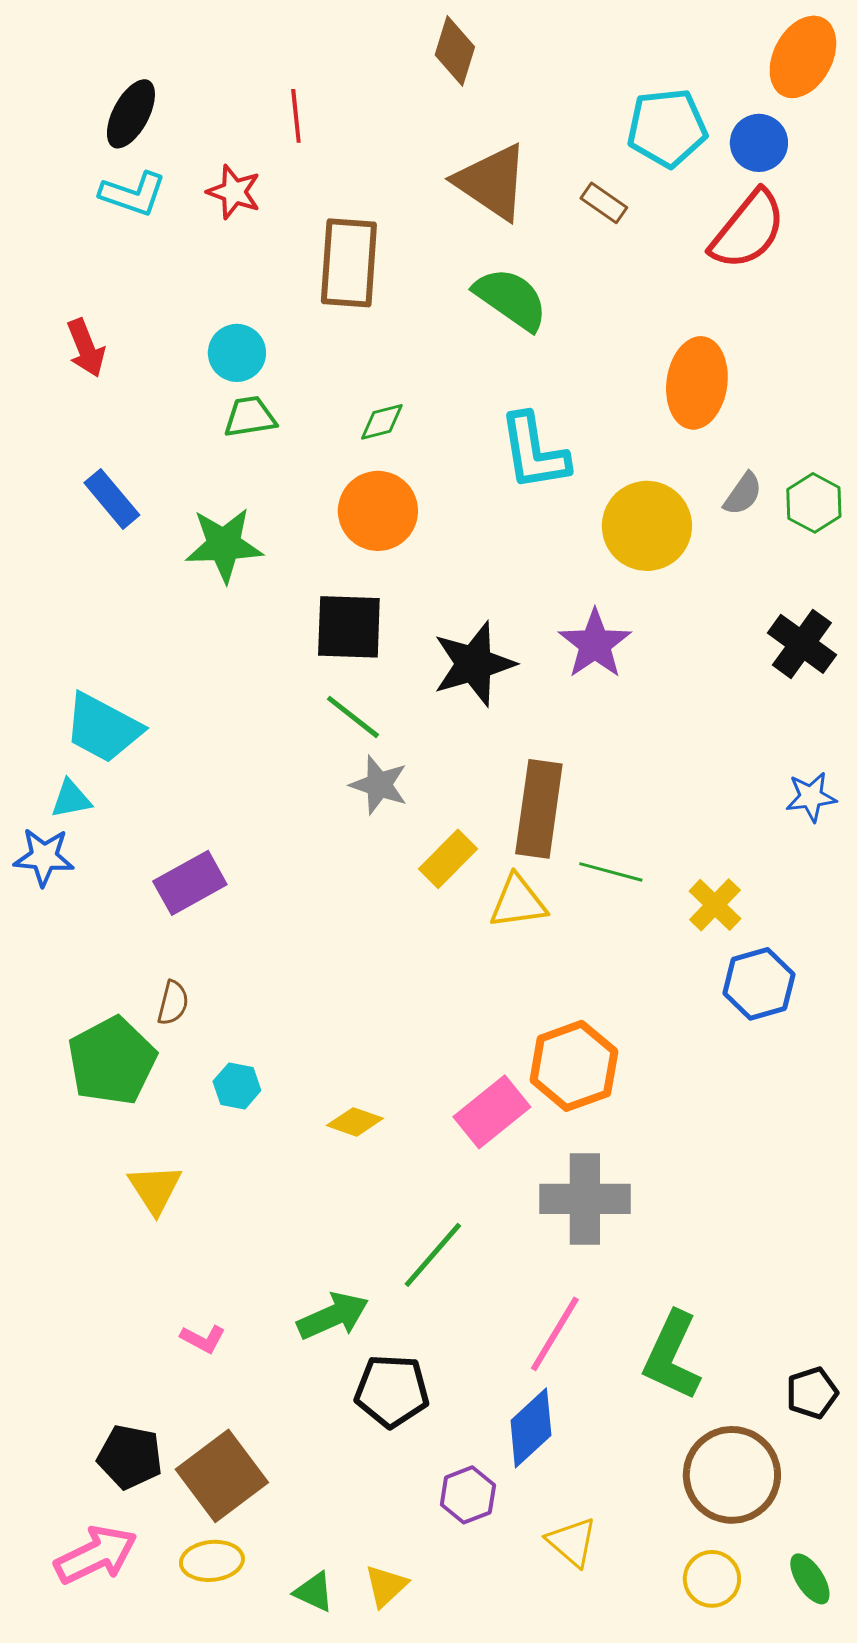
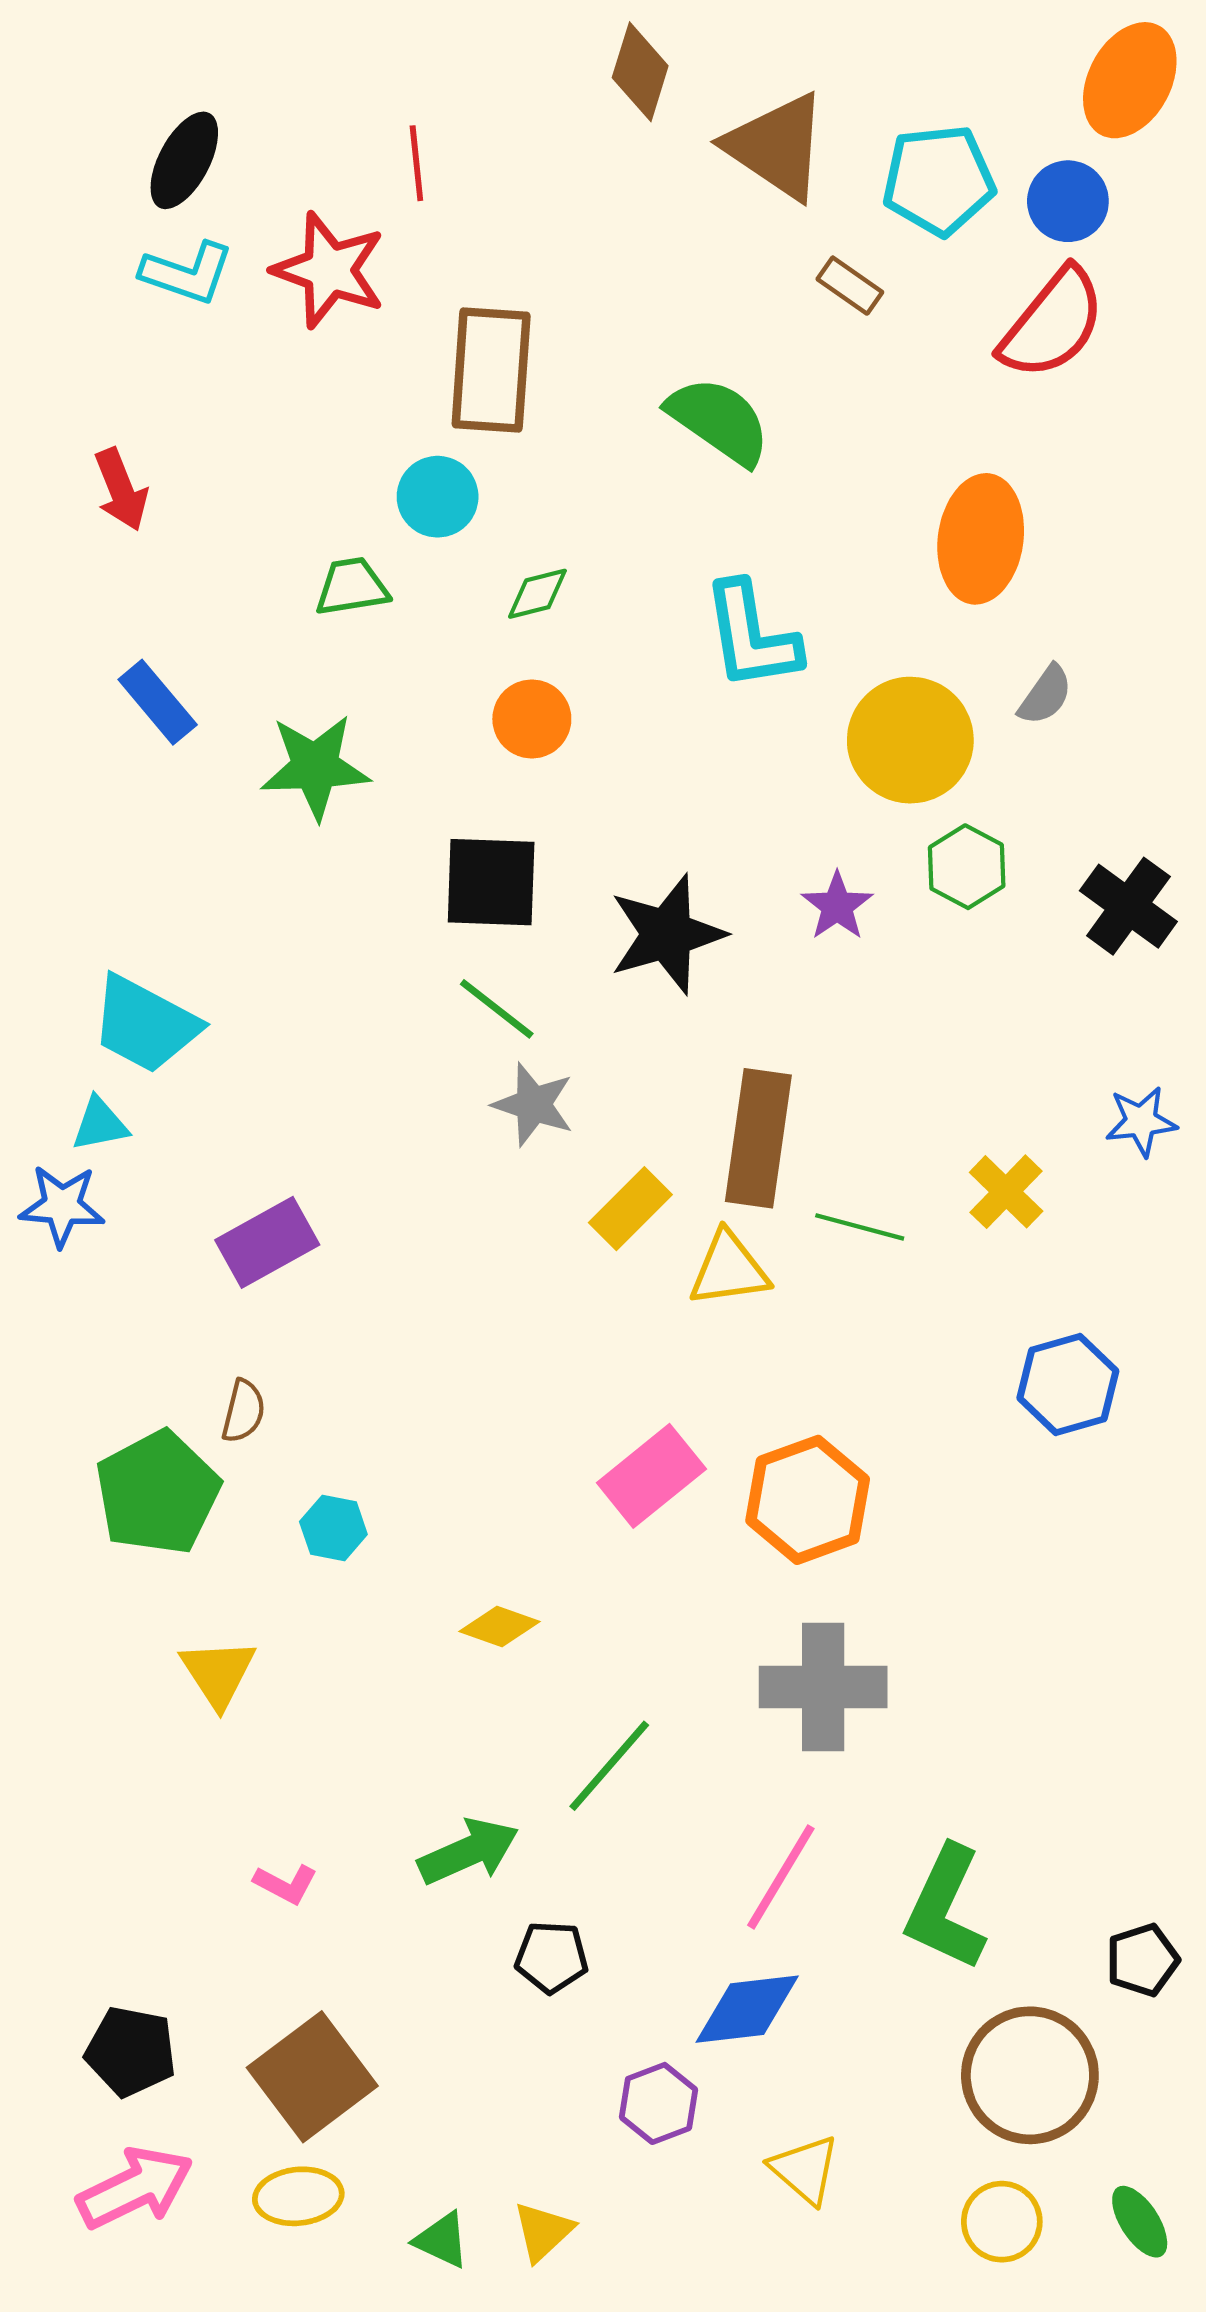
brown triangle: (492, 182) -> (777, 146), moved
red star: (234, 192) -> (329, 270), size x1.5
cyan circle: (237, 353) -> (438, 497), moved
green hexagon: (814, 503) -> (967, 867), moved
orange circle: (378, 511) -> (532, 719), size x0.7
purple star: (595, 644) -> (837, 906), size x0.7
yellow cross: (715, 905) -> (1006, 1192), moved
pink rectangle: (492, 1112) -> (651, 1476), moved
yellow diamond: (355, 1122) -> (499, 1626), moved
black pentagon: (392, 1391) -> (552, 1957), size x0.7
blue diamond: (531, 1428) -> (747, 2009), turned 36
black pentagon: (130, 1457) -> (131, 2051), moved

